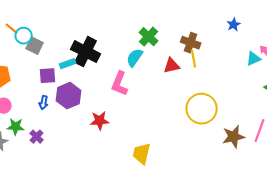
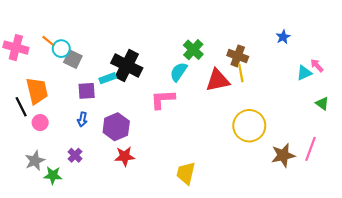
red triangle: (172, 66) -> (218, 80), size x1.4
pink L-shape: (120, 84) -> (163, 99), turned 65
purple hexagon: (69, 96) -> (116, 127), moved
red star: (100, 121) -> (125, 156), moved
green star: (16, 127) -> (53, 175), moved

